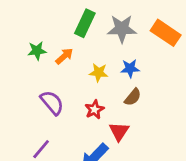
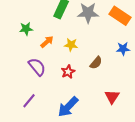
orange arrow: (64, 56) -> (47, 42), moved
blue star: (130, 68) -> (123, 49), moved
red triangle: (119, 131) -> (112, 97), moved

